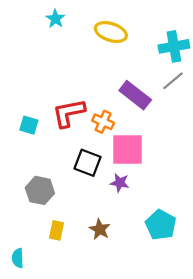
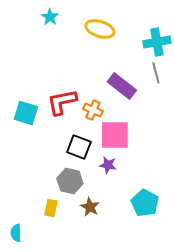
gray line: (173, 81) -> (156, 73), turned -65
cyan square: (29, 125) -> (26, 113), size x1.4
gray hexagon: (40, 190) -> (70, 181), moved

